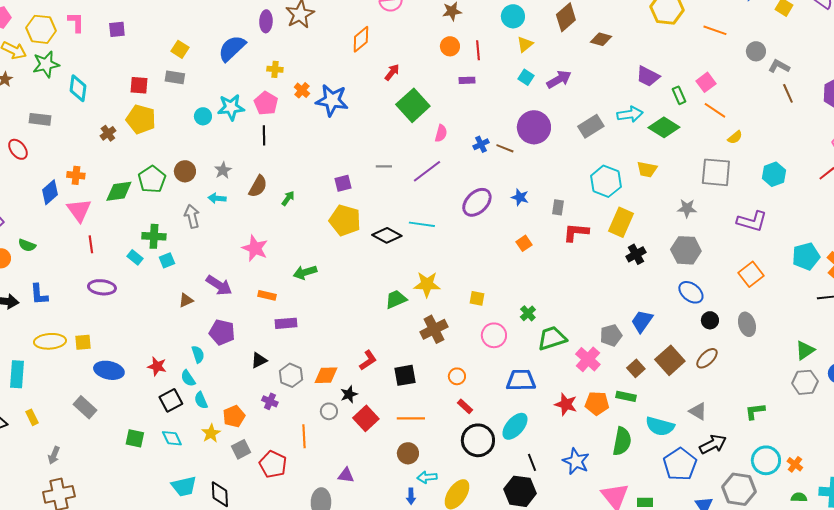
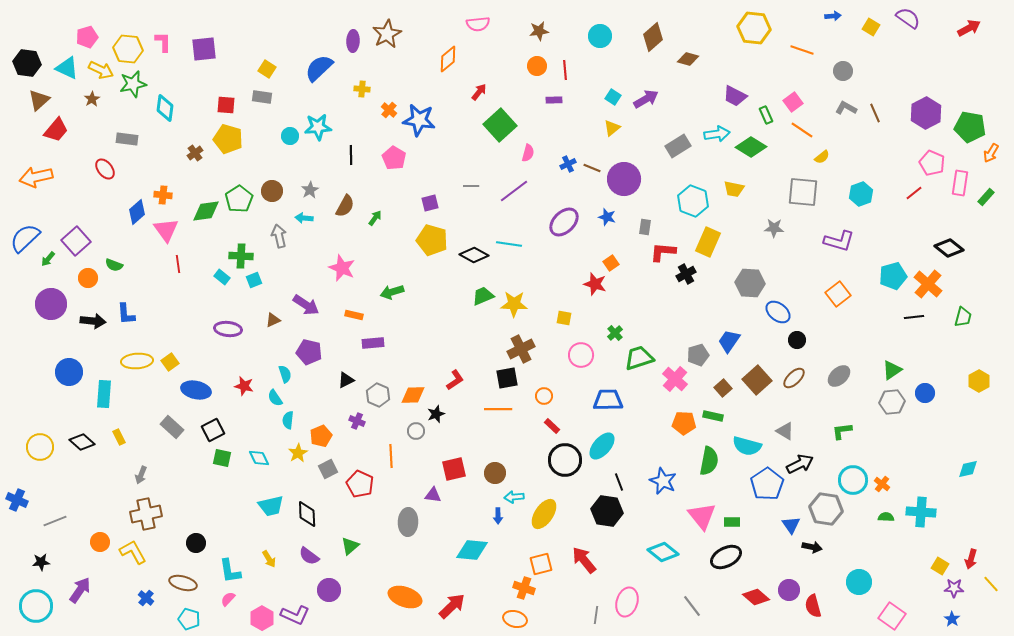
purple square: (117, 29) -> (204, 49), size x1.5
yellow triangle: (525, 44) -> (612, 128), moved
gray L-shape: (779, 66) -> (846, 108), moved
pink pentagon: (266, 103) -> (394, 158), moved
purple circle: (534, 127) -> (624, 179), moved
gray hexagon: (686, 250) -> (750, 283), moved
black cross: (636, 254) -> (686, 274), moved
purple ellipse: (102, 287) -> (228, 329), moved
green trapezoid: (396, 299) -> (483, 296), moved
gray ellipse: (747, 324) -> (839, 376), moved, turned 65
yellow square: (83, 342) -> (170, 362), turned -30
black square: (405, 375) -> (507, 378), moved
black square: (171, 400) -> (213, 430), moved
cyan semicircle: (201, 400) -> (288, 420), turned 30
red star: (566, 404) -> (595, 284), moved
red square: (366, 418) -> (454, 469), moved, turned 30
orange line: (411, 418) -> (498, 409), moved

